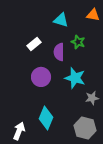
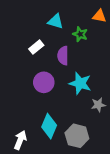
cyan triangle: (61, 20) -> (56, 21), moved
green star: (78, 42) -> (80, 34), moved
gray hexagon: (85, 128) -> (77, 136), moved

